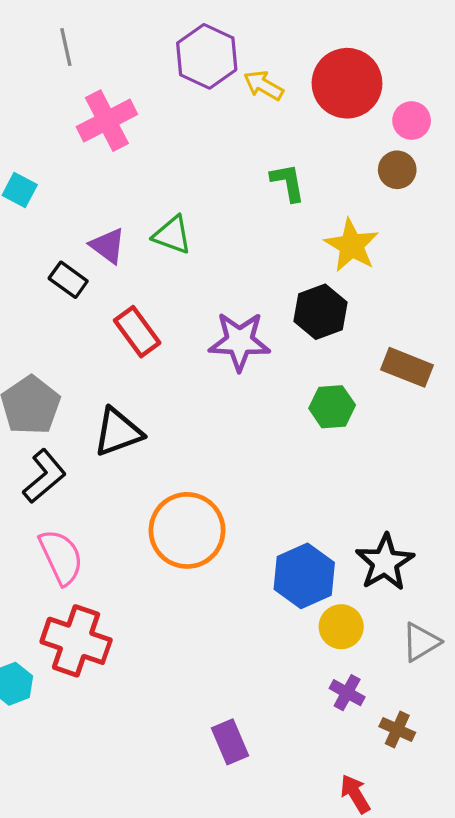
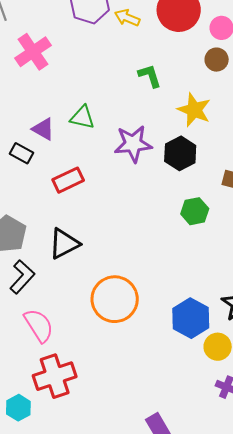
red rectangle: (137, 332) -> (68, 180), turned -72
purple star: (239, 341) -> (133, 144), moved
red cross: (76, 641) -> (55, 376), turned -30

